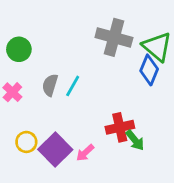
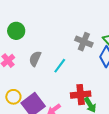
gray cross: (114, 37) -> (84, 42), moved, size x0.7
cyan line: (73, 86) -> (60, 66), moved

